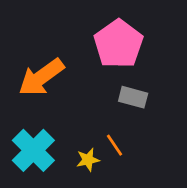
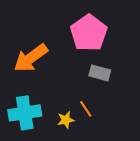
cyan cross: (33, 150) -> (25, 113), turned 36

